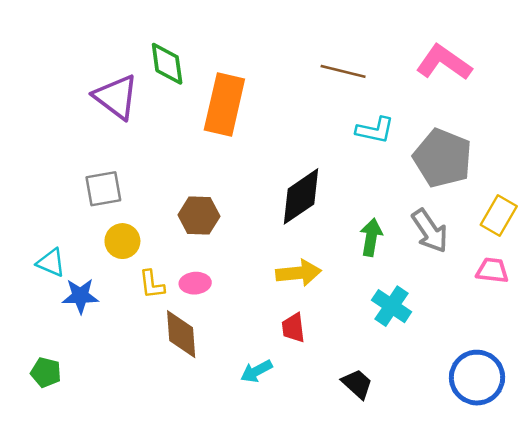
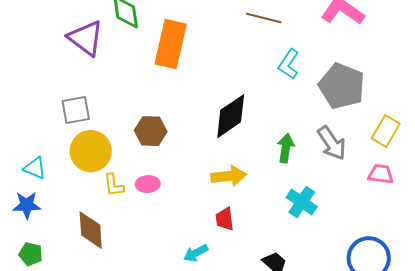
cyan L-shape: (375, 130) -> (289, 64), turned 112
yellow circle: (122, 241) -> (91, 151), size x1.5
blue star: (80, 296) -> (27, 205), moved
brown diamond: (181, 334) -> (91, 230), moved

